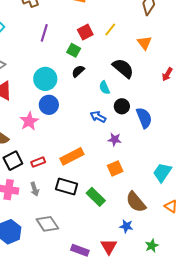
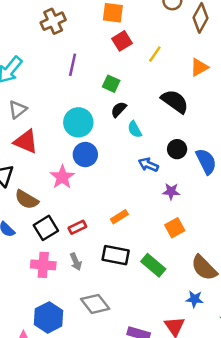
red square: (85, 32) -> (122, 41), moved
orange triangle: (145, 43) -> (199, 67), turned 42
cyan semicircle: (104, 88) -> (135, 129), moved
orange rectangle: (72, 156) -> (119, 217), size x0.6

